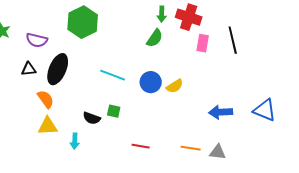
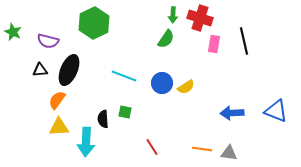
orange semicircle: (46, 99) -> (57, 100), turned -108
black semicircle: (92, 118) -> (103, 119), turned 66
cyan arrow: (75, 141) -> (86, 142), size x1.8
red line: (141, 146) -> (152, 147), turned 48

